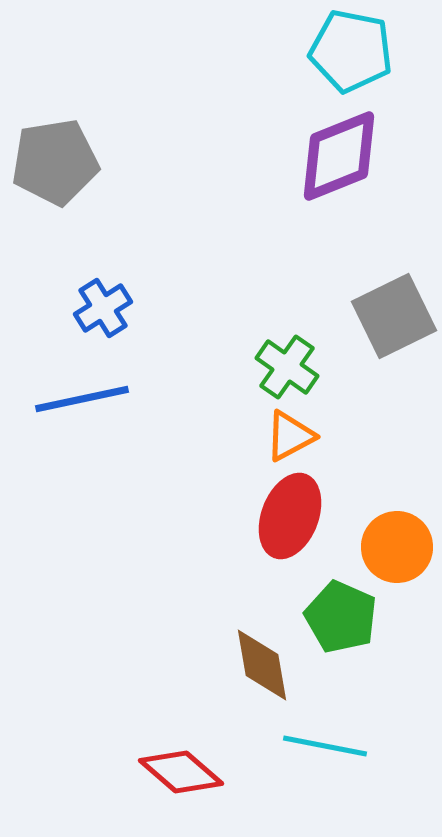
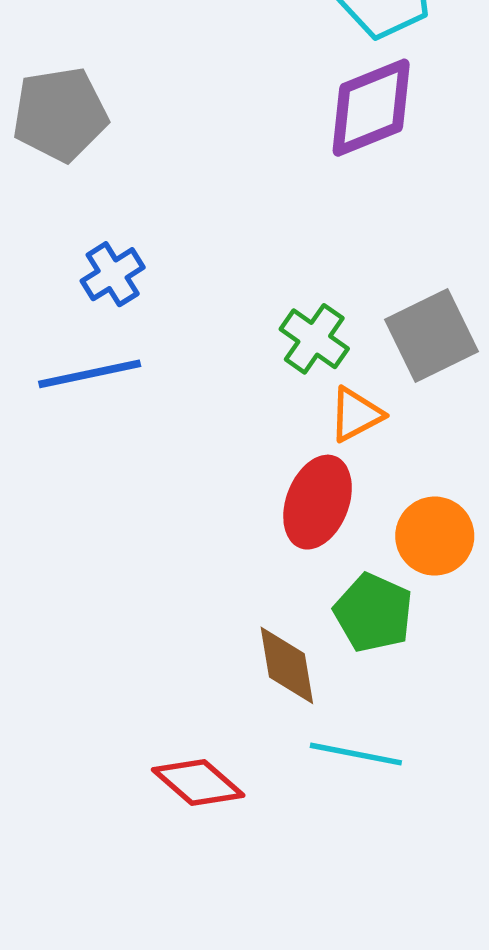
gray square: (394, 316) -> (431, 336), moved
orange triangle: (290, 436) -> (356, 414), moved

